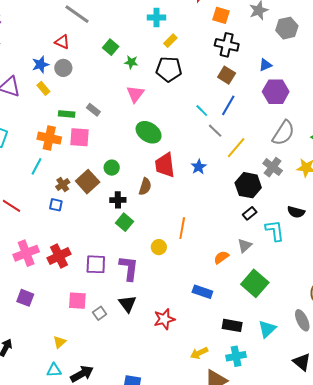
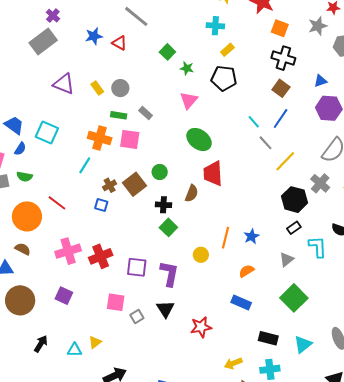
blue star: (40, 65) -> (94, 36), moved
gray circle: (63, 68) -> (120, 88), moved
blue star: (199, 167) -> (251, 236), moved
orange semicircle: (221, 257) -> (246, 271), moved
cyan triangle: (54, 370) -> (75, 350), moved

